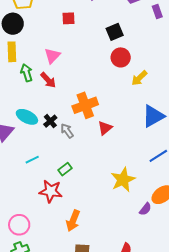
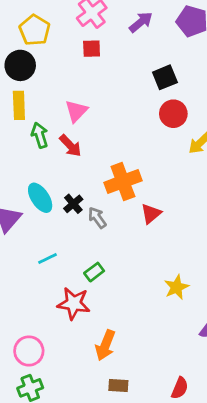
red square: (68, 18) -> (92, 49), moved
cyan ellipse: (27, 117) -> (40, 198), turned 30
yellow star: (123, 180) -> (176, 287), size x0.7

